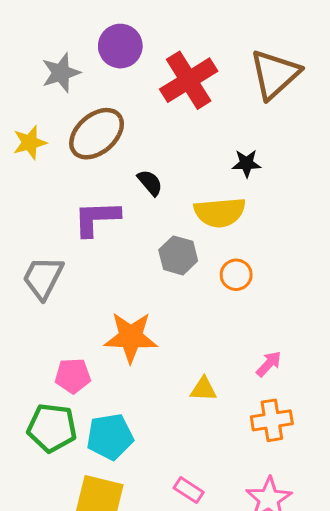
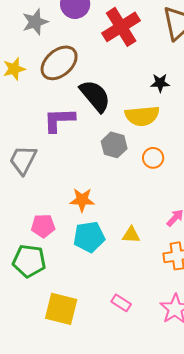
black semicircle: (150, 183) -> (95, 96), size x1.8
orange star: (131, 337) -> (82, 200), size x0.7
cyan pentagon: (110, 437) -> (89, 237), moved

